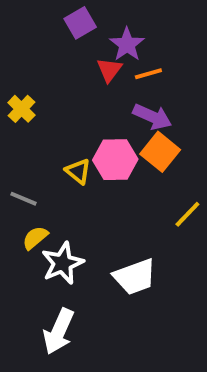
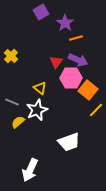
red triangle: (109, 70) -> (56, 62), moved
orange square: (160, 152) -> (88, 90), moved
pink hexagon: (115, 160) -> (71, 78), moved
white star: (62, 263) -> (37, 110), moved

